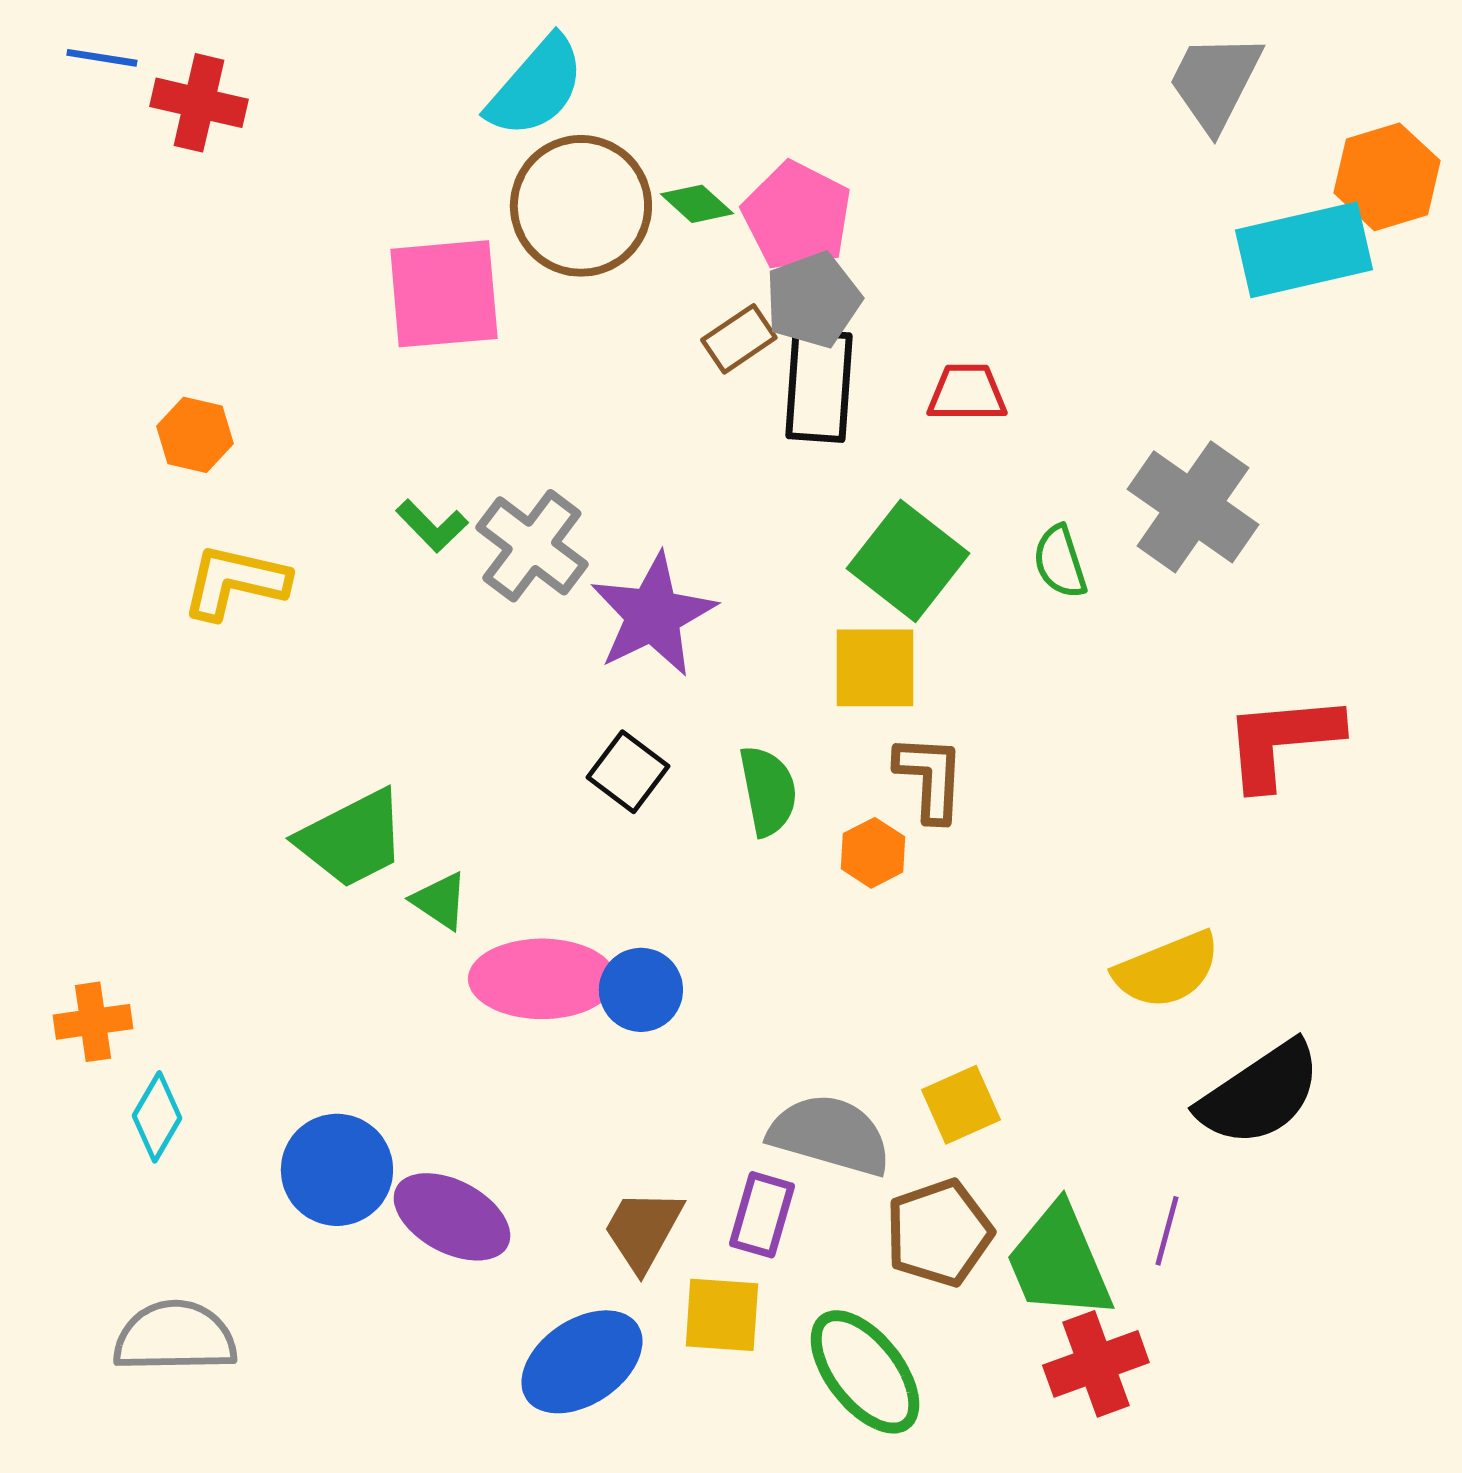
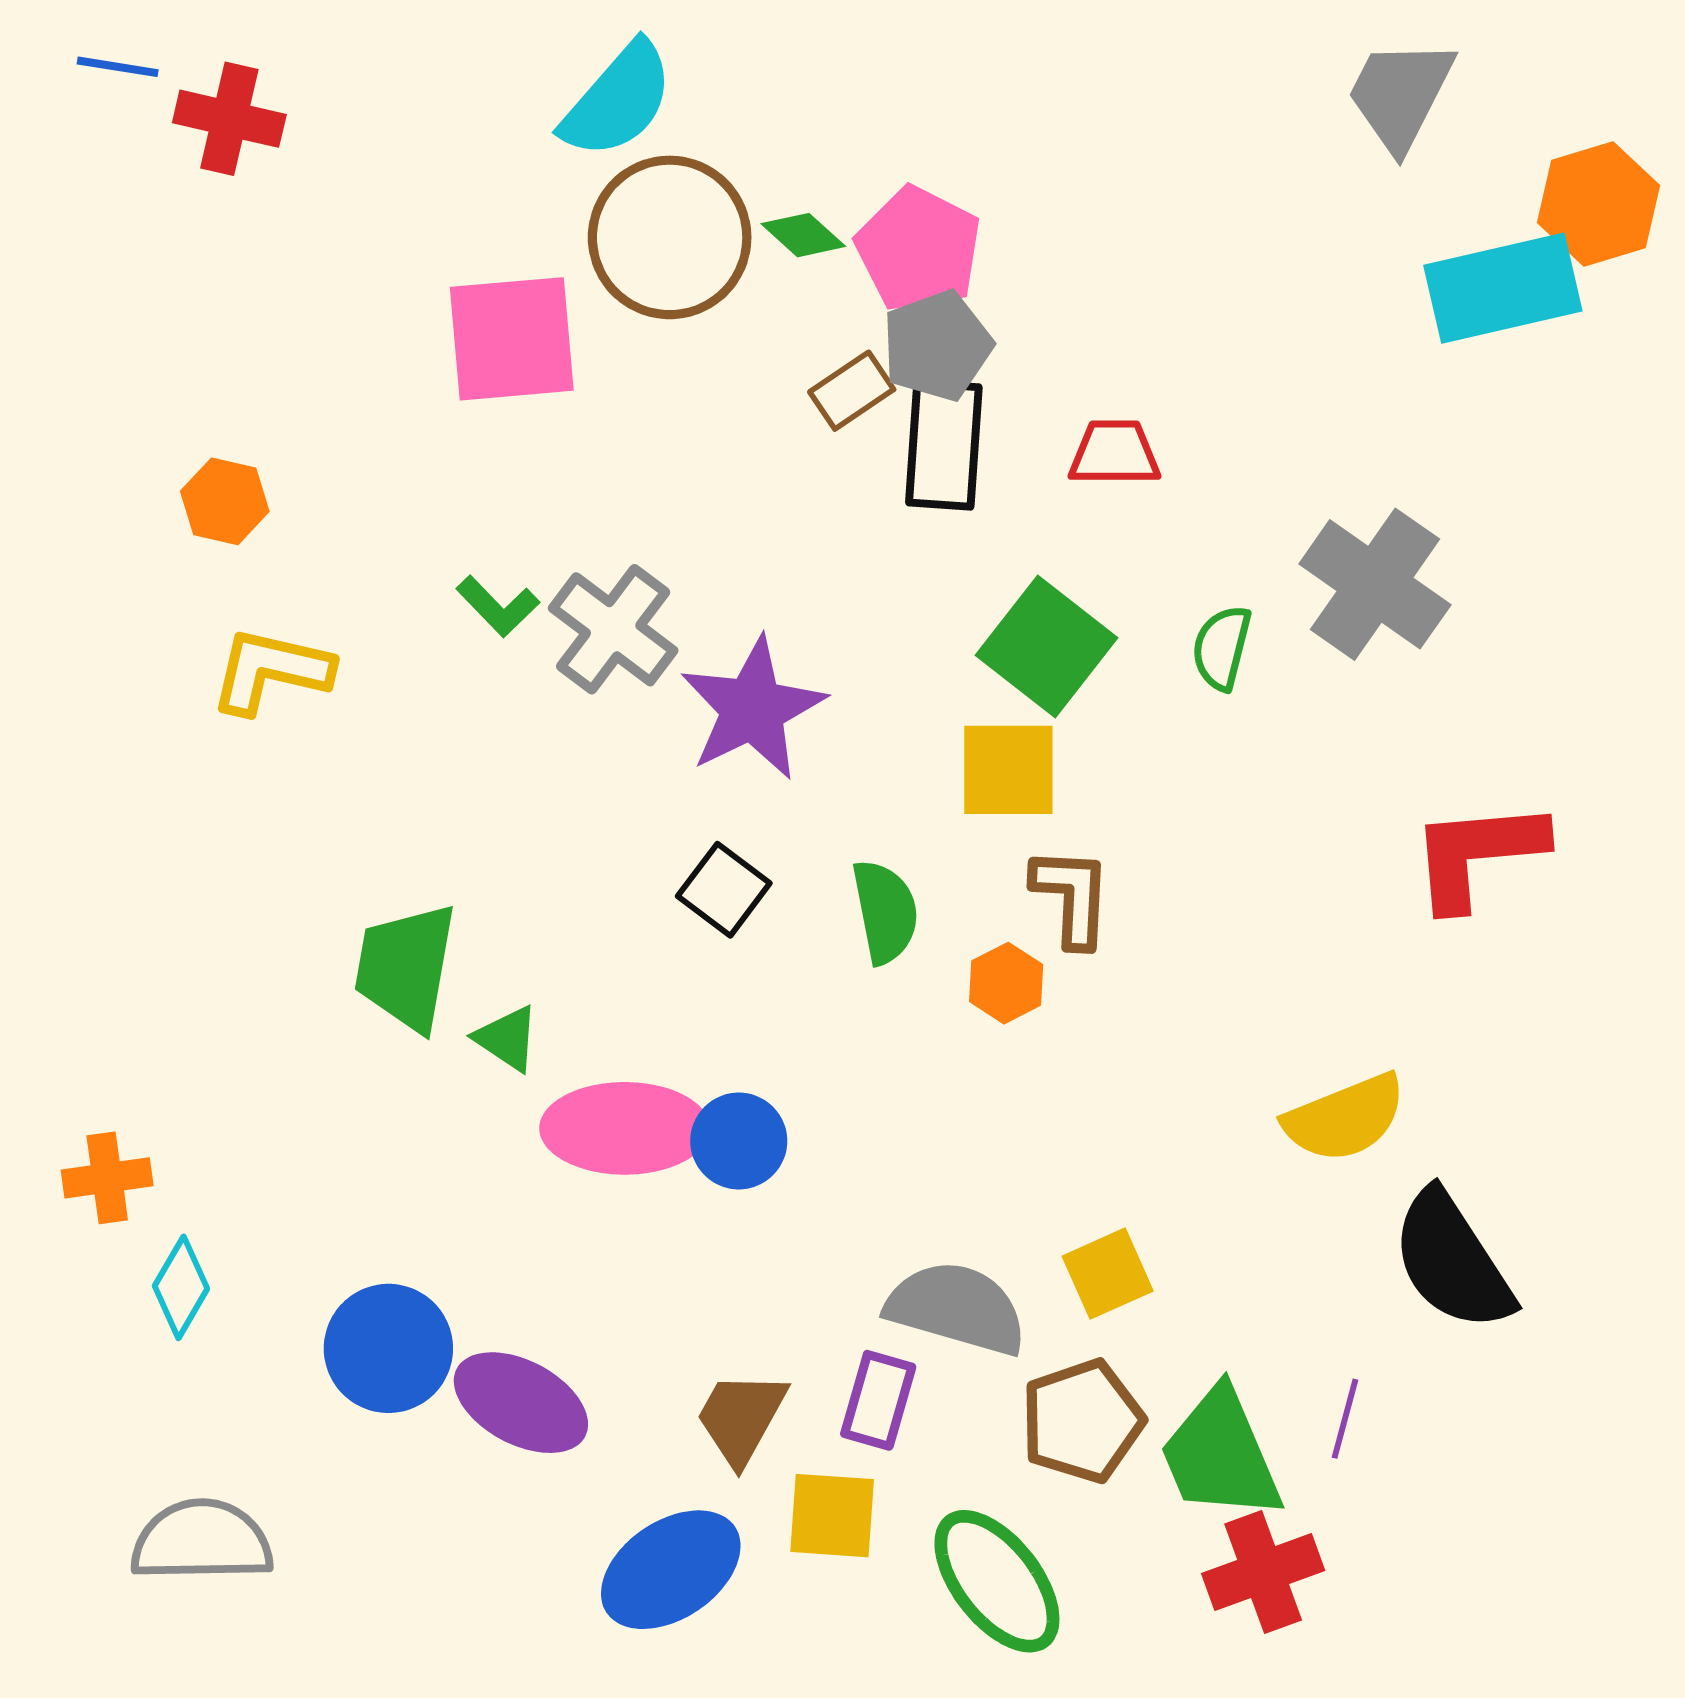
green semicircle: (1060, 562) -> (1222, 648), turned 32
green trapezoid: (352, 839) -> (406, 967), turned 127
black semicircle: (1260, 1094) -> (1452, 1261), turned 91

